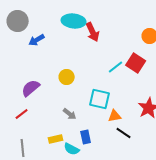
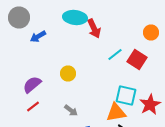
cyan line: (116, 67) -> (115, 54), moved
cyan square: (100, 99) -> (126, 96), moved
red line: (22, 114) -> (33, 106), moved
orange triangle: (115, 116) -> (116, 112), size x1.5

